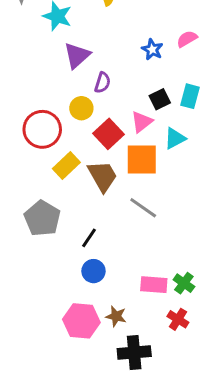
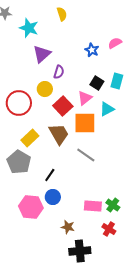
black square: (160, 99) -> (97, 83), turned -32
yellow rectangle: (66, 166) -> (30, 138), moved
pink hexagon: (81, 321) -> (31, 207), moved

